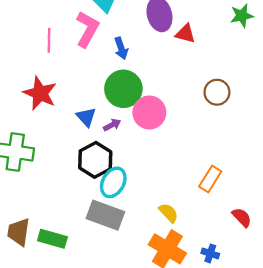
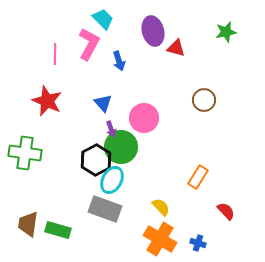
green circle: (123, 89) -> (121, 147), moved
blue triangle: (86, 117) -> (103, 103), moved
purple arrow: (112, 125) -> (111, 129), turned 98

